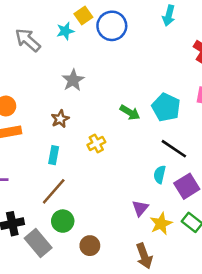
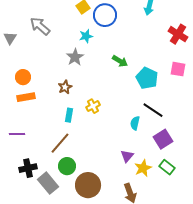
cyan star: (65, 31) -> (86, 36), moved
green arrow: (130, 112) -> (120, 61), moved
cyan rectangle: (54, 155) -> (69, 115), moved
cyan semicircle: (160, 175) -> (135, 123), moved
brown circle: (90, 246) -> (88, 185), size x1.6

